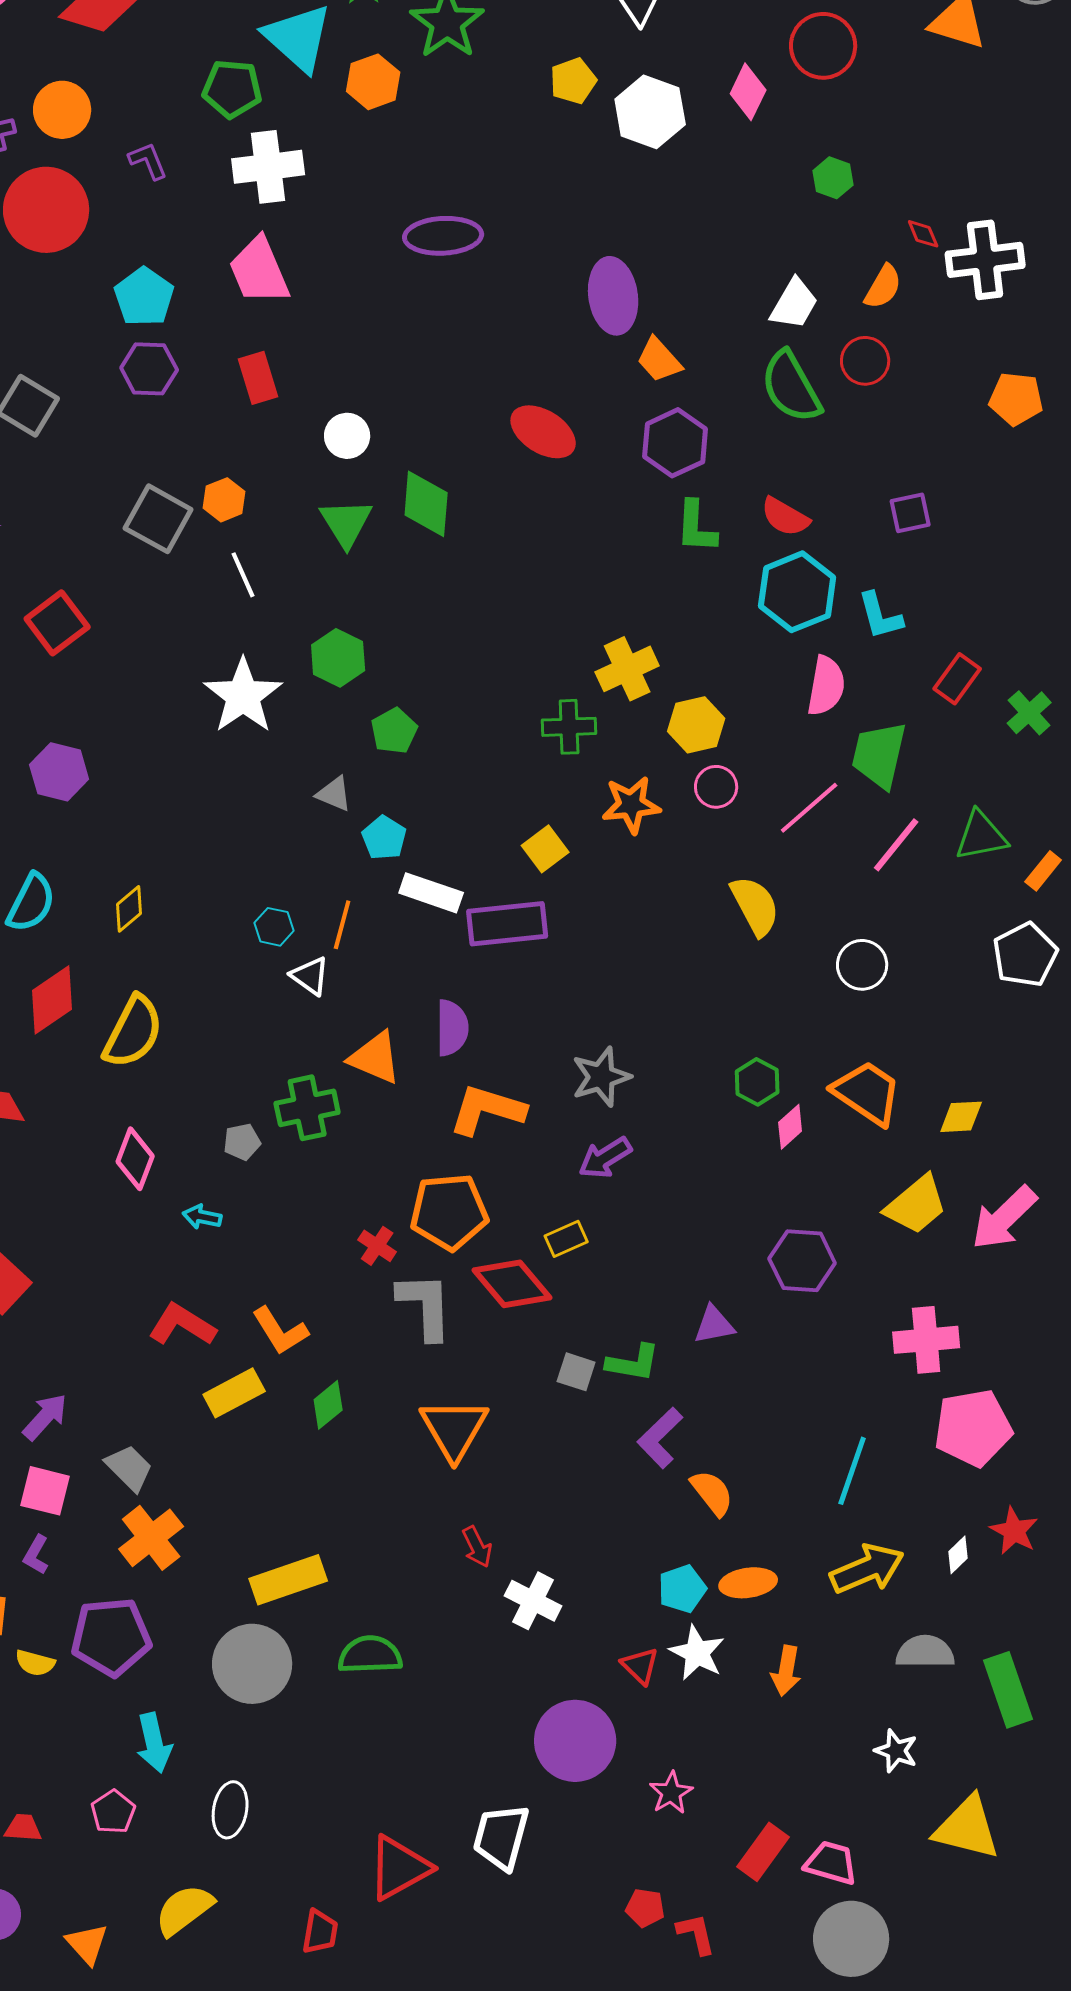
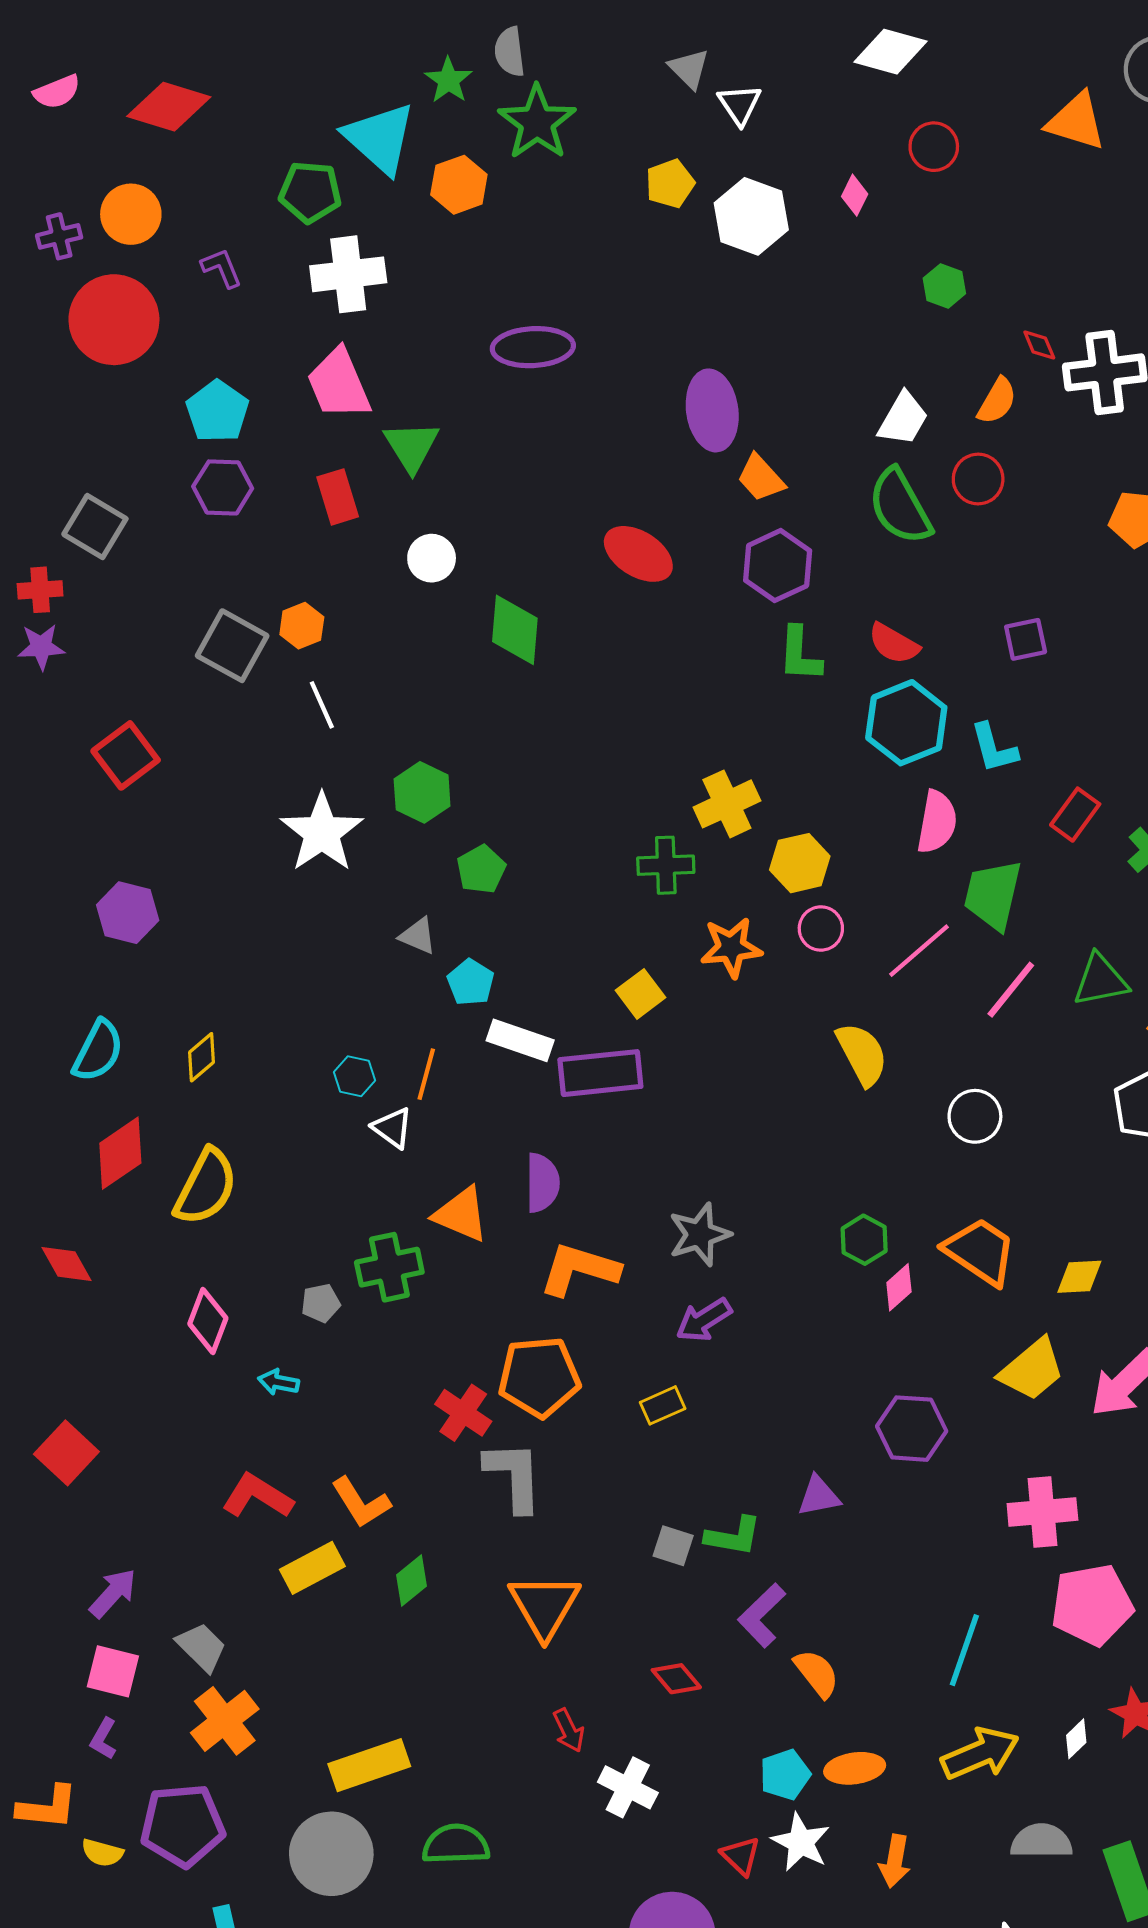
red circle: (823, 46) -> (934, 147), size x0.7
pink diamond: (748, 92) -> (855, 195), size x0.7
green triangle: (346, 523) -> (411, 446), moved
red cross: (377, 1246) -> (463, 1413), size x1.4
red diamond: (512, 1284) -> (676, 1679), moved, size x0.6

